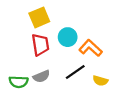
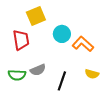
red trapezoid: (40, 45) -> (21, 40), moved
black line: (75, 72) -> (62, 81), moved, turned -36

